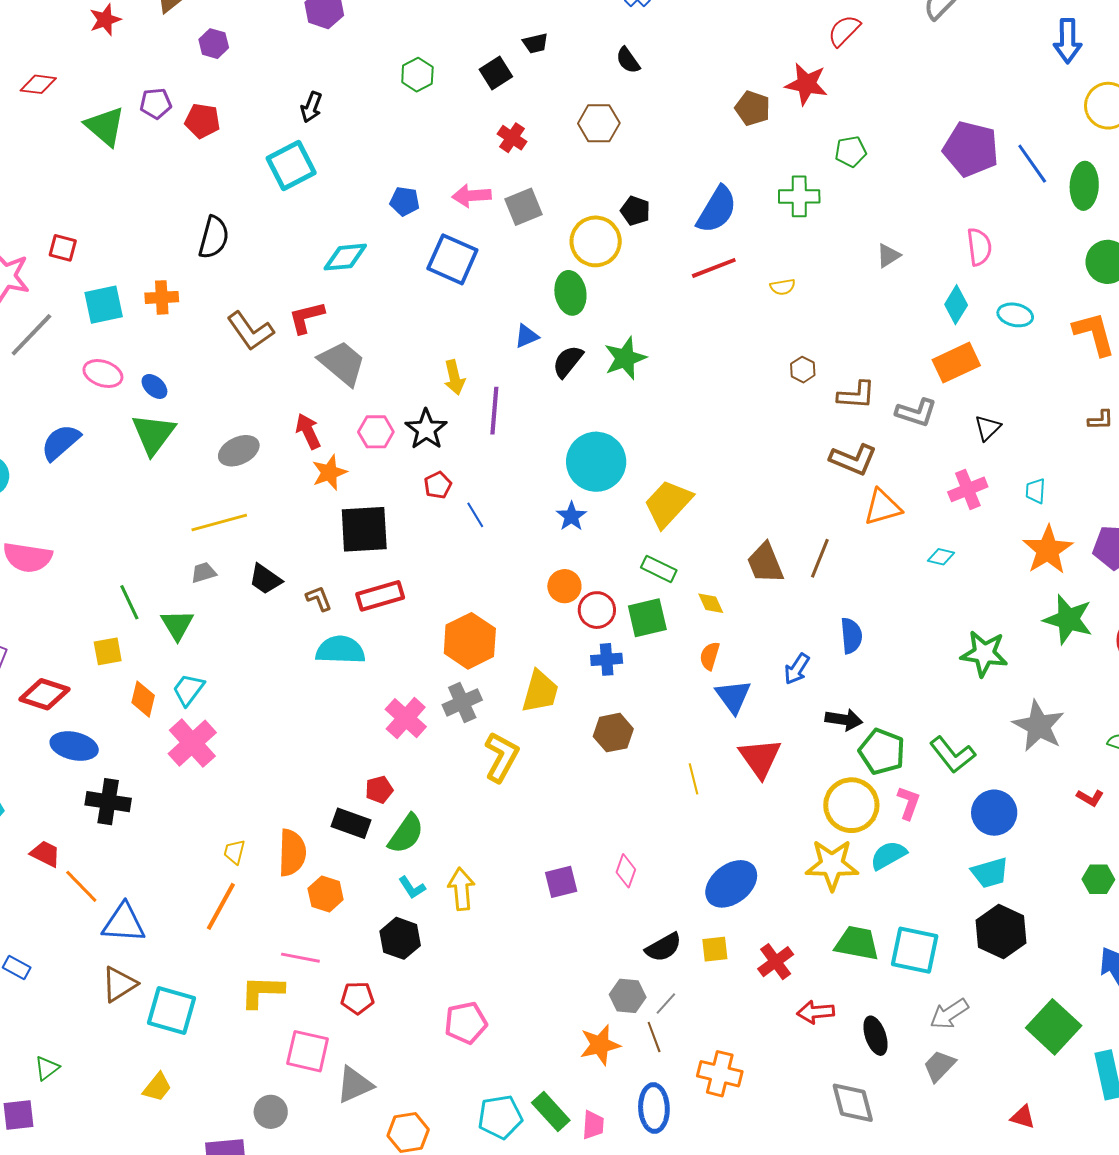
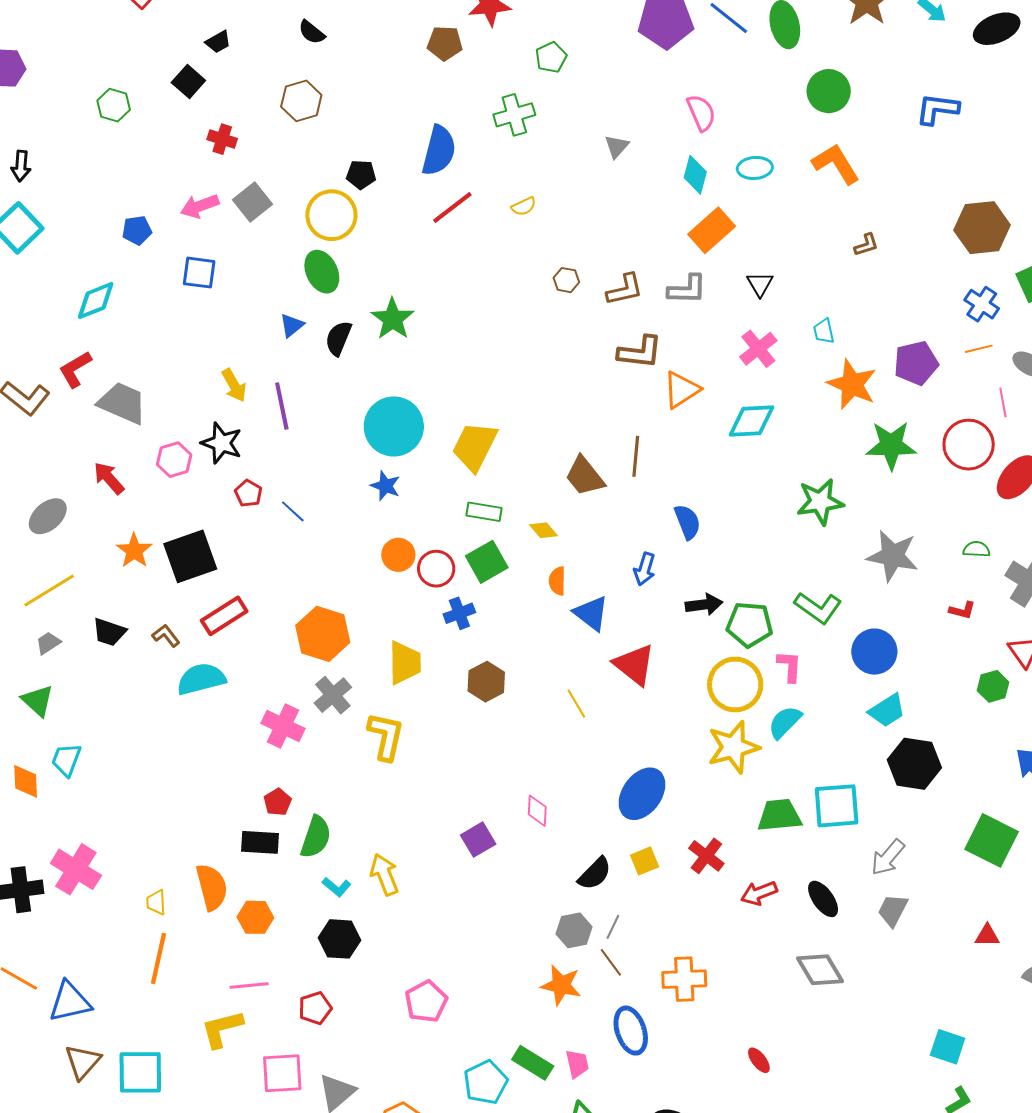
blue square: (452, 259) -> (199, 273), size x0.7
orange star: (329, 472) -> (134, 551), moved
cyan diamond: (941, 557) -> (751, 421), size x1.8
pink cross: (192, 743) -> (76, 869), moved
orange star: (600, 1045) -> (561, 985), turned -30

